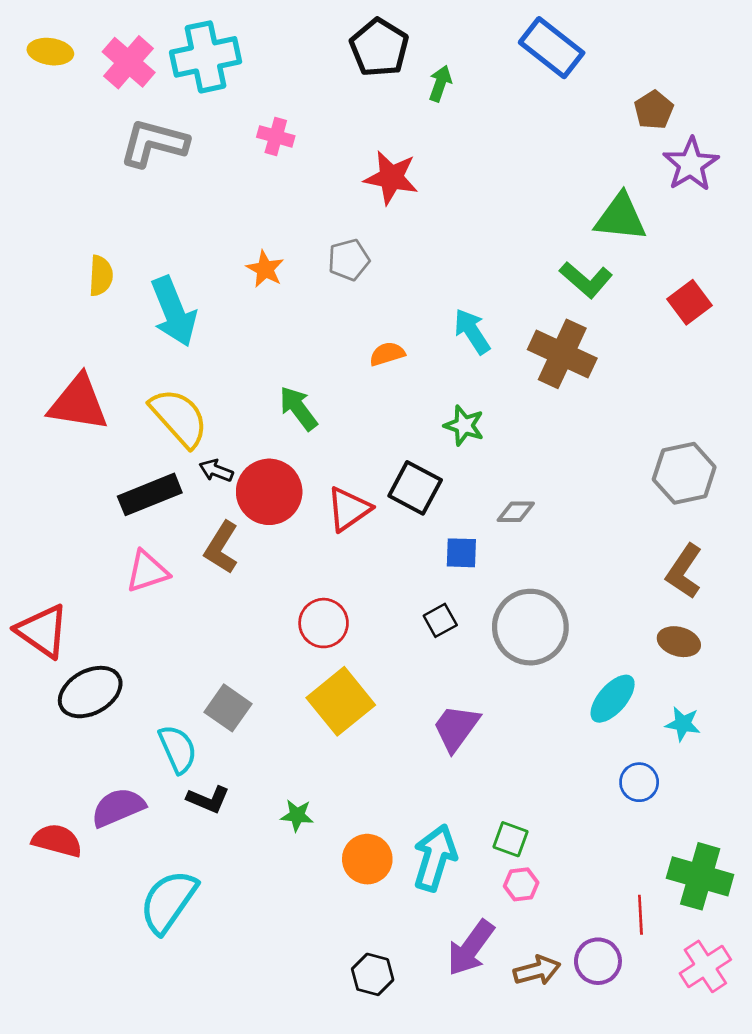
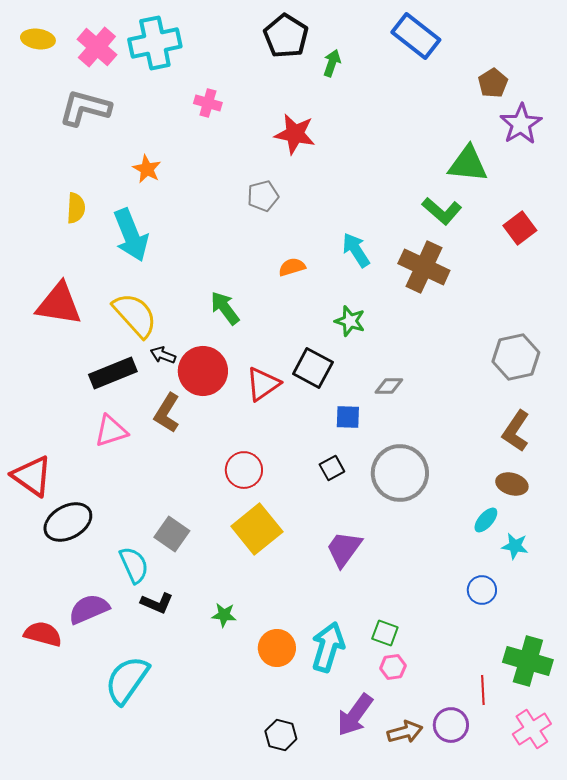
gray L-shape: (154, 143) -> (85, 108), moved
orange star: (265, 269) -> (147, 169), moved
cyan ellipse: (613, 699) -> (486, 520), moved, size x0.7

